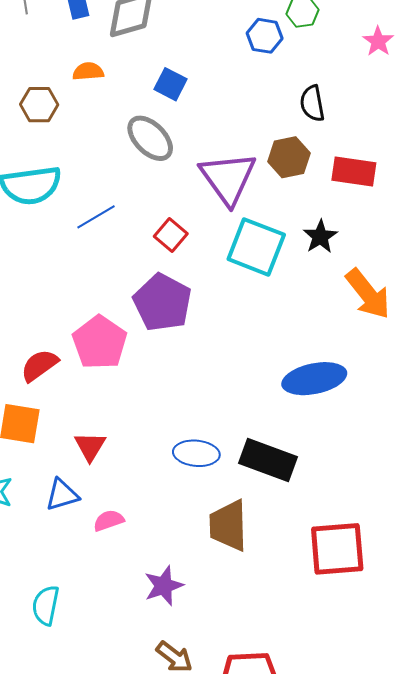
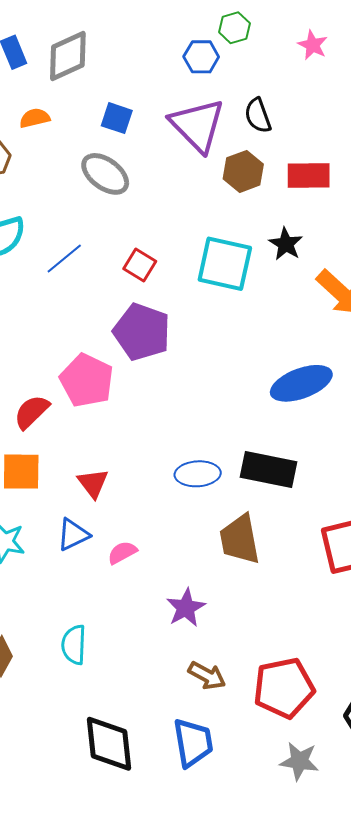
purple triangle: (228, 178) -> (197, 125), moved

